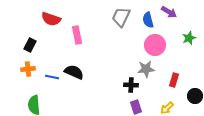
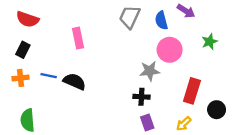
red semicircle: (51, 19) -> (28, 19), moved
gray star: (146, 69) -> (150, 71), moved
blue line: (52, 77) -> (49, 76), moved
red rectangle: (174, 80) -> (192, 91), size x1.5

